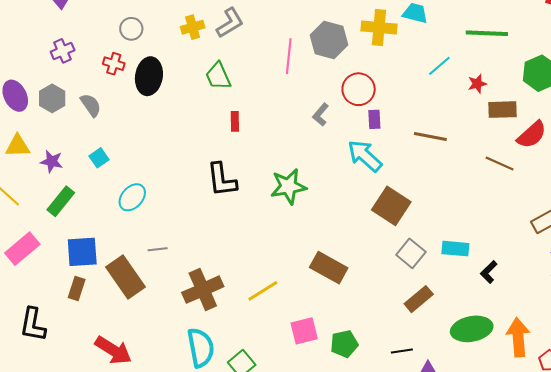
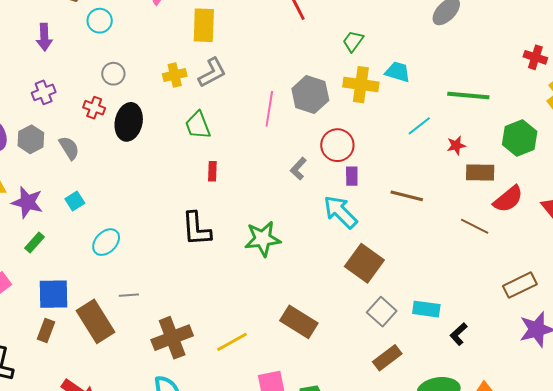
purple star: (52, 161) -> (27, 202), size x1.4
green rectangle: (61, 201) -> (35, 242), size x0.7

